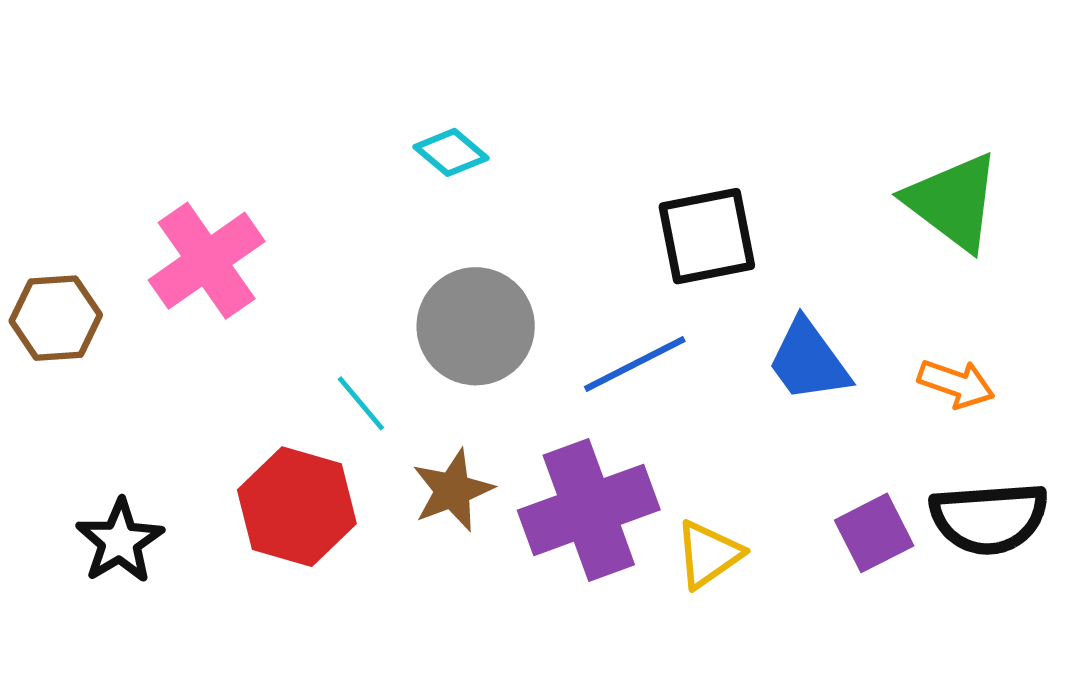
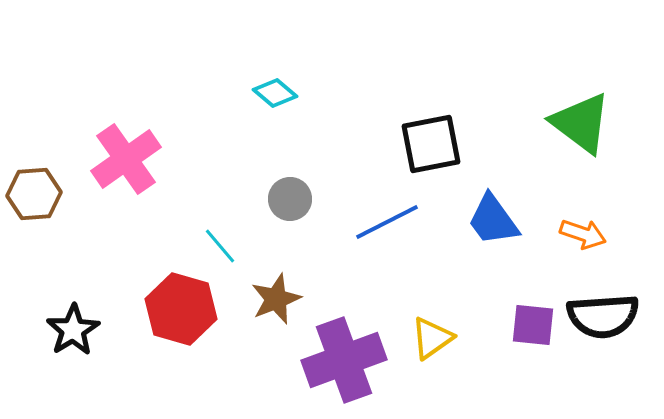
gray circle: (476, 326) -> (290, 199), size x0.6
purple cross: (589, 510) -> (344, 360), moved
purple square: (874, 533) -> (533, 325), turned 33

